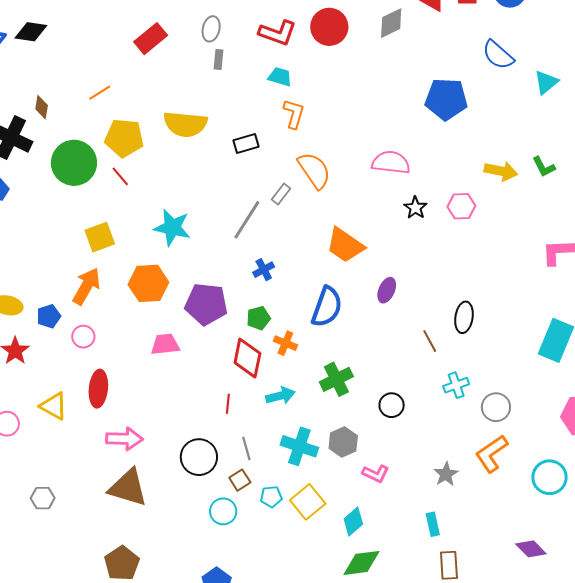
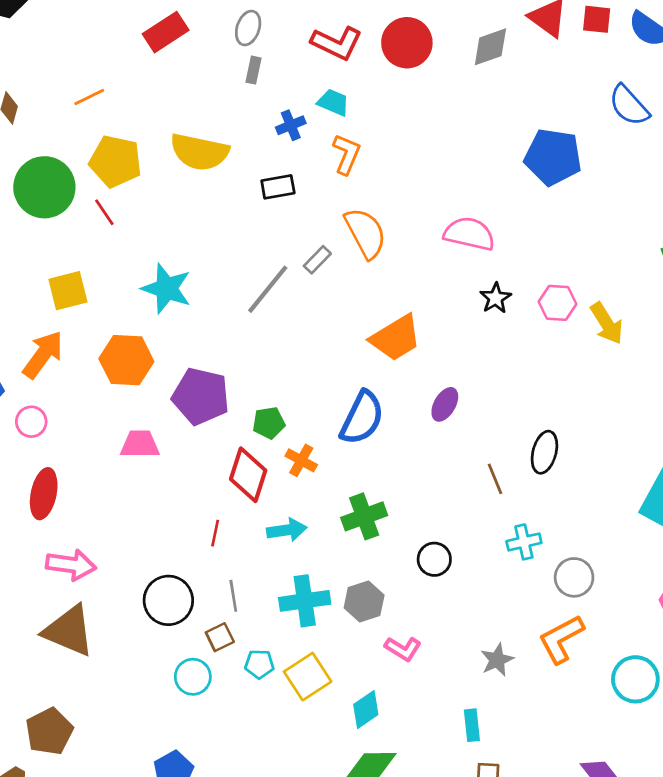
yellow arrow: (501, 171) -> (607, 323), moved, turned 40
orange trapezoid: (345, 245) -> (396, 338), turned -72
blue cross: (264, 270) -> (291, 125), moved
cyan cross: (299, 446) -> (305, 601), turned -33

